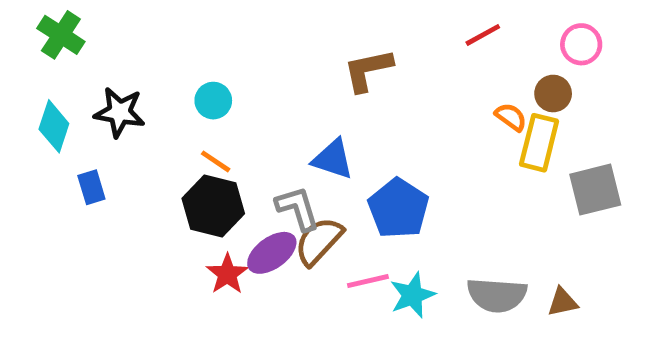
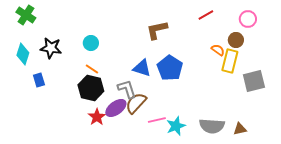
blue pentagon: (398, 208) -> (170, 68), moved

